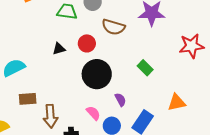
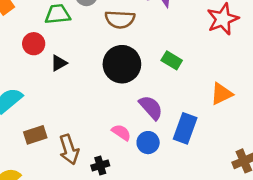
red circle: (87, 43) -> (34, 44), moved
black circle: (97, 74) -> (122, 64), moved
purple semicircle: (120, 100) -> (151, 108), size x1.5

